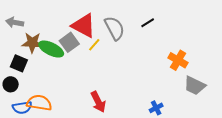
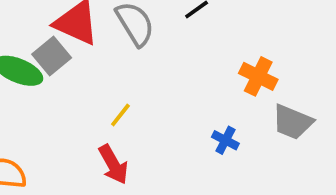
yellow line: (94, 45) -> (120, 115), moved
blue cross: (156, 108) -> (225, 140), moved, turned -32

